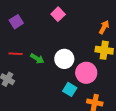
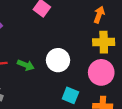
pink circle: (86, 73) -> (101, 72), moved

